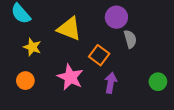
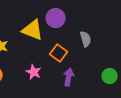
purple circle: (116, 17) -> (56, 18), moved
pink star: (70, 77) -> (34, 72), size x0.7

